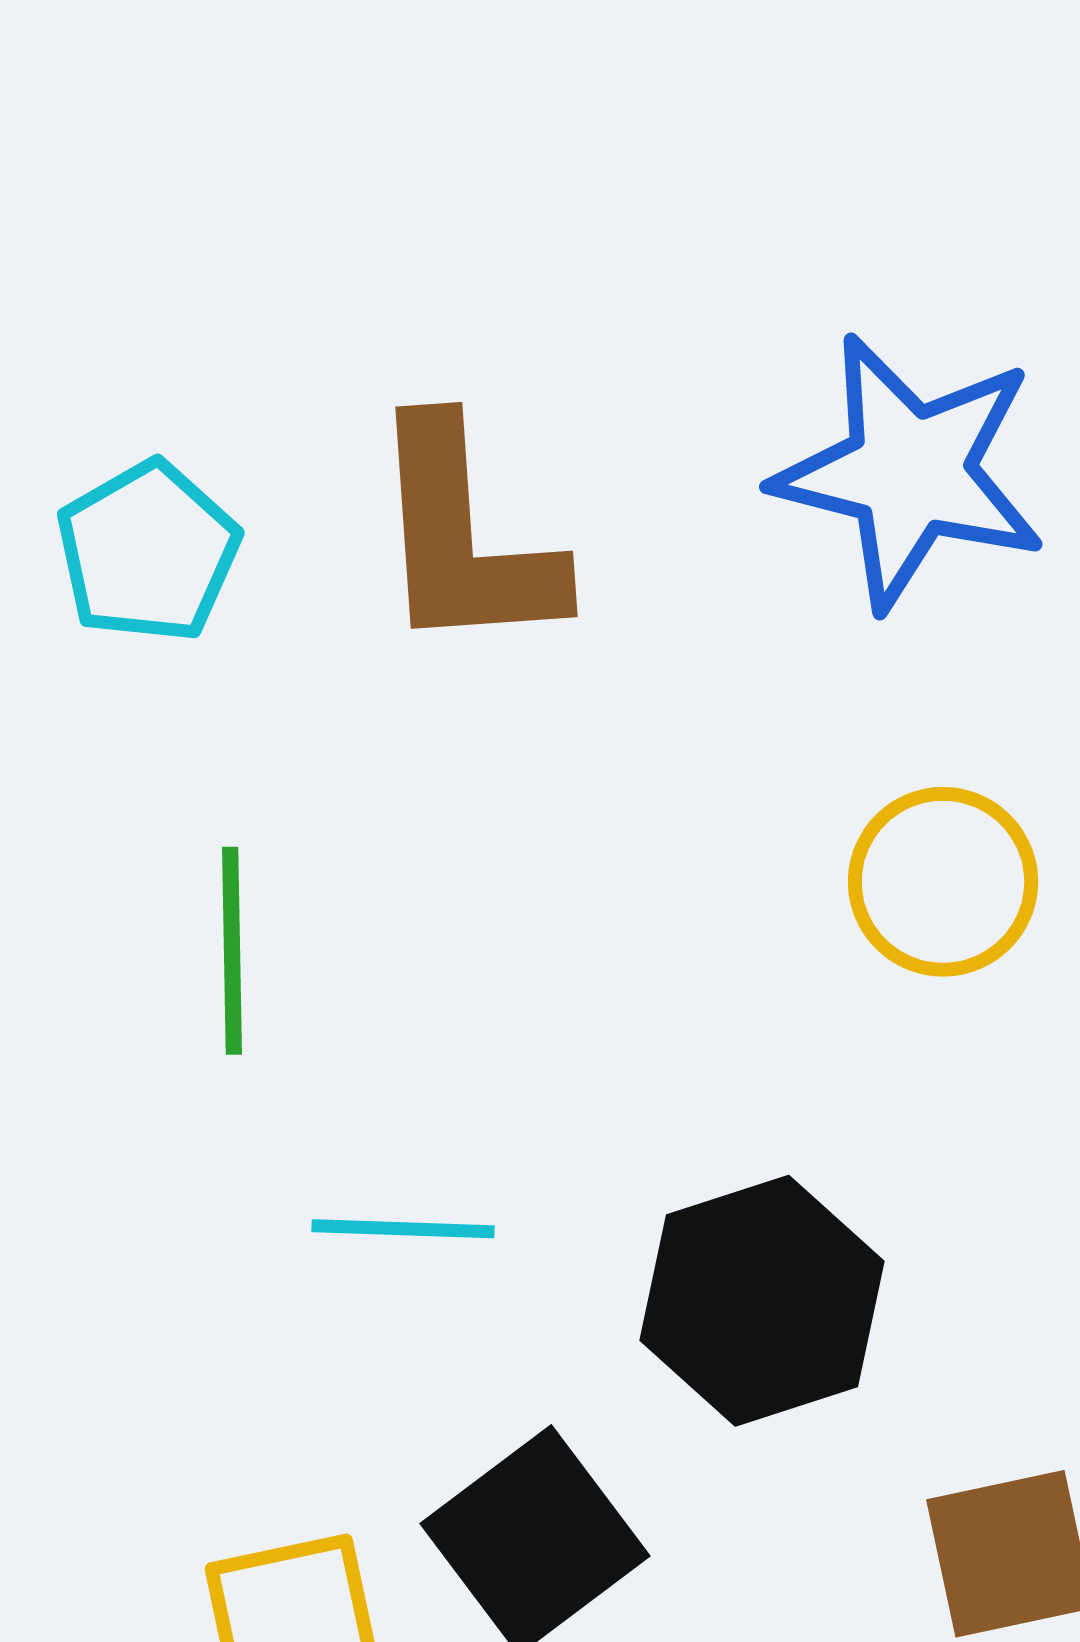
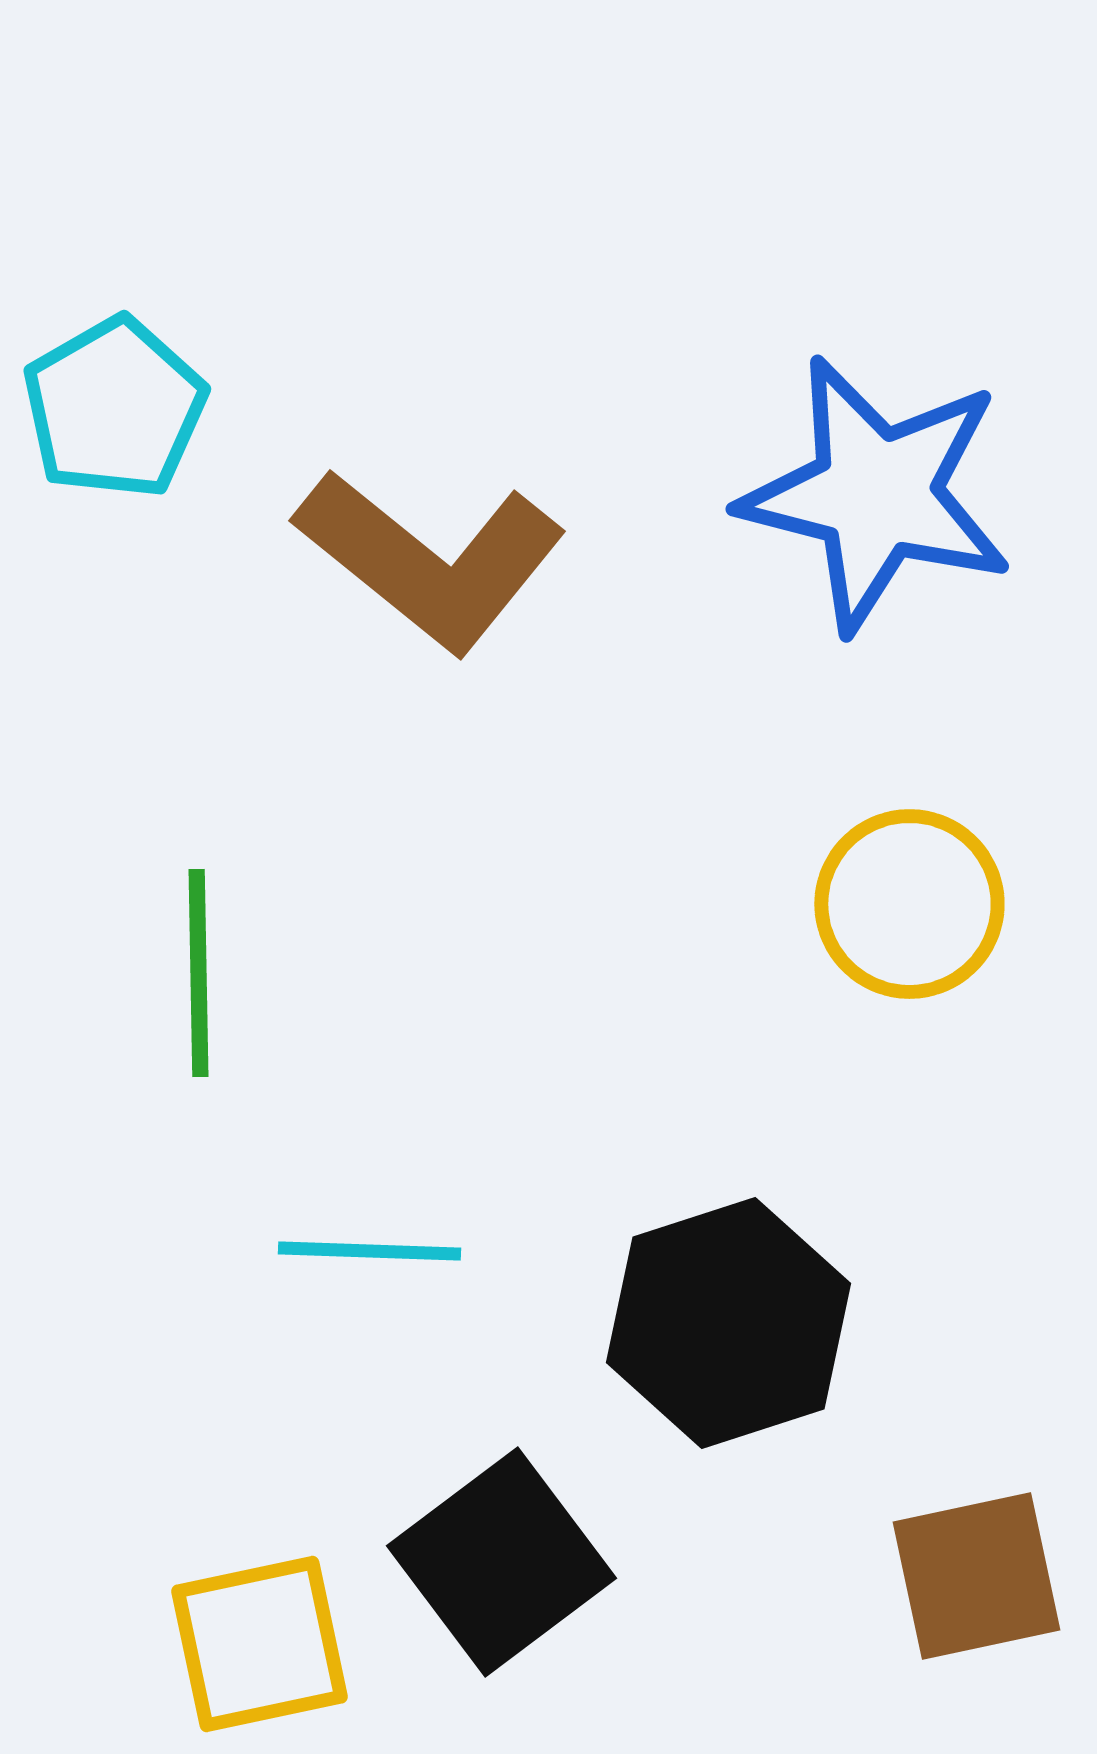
brown L-shape: (464, 538) -> (430, 560), turned -47
cyan pentagon: (148, 552) -> (114, 408), moved

